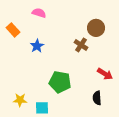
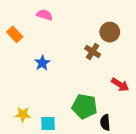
blue star: (37, 46) -> (42, 63), moved
green pentagon: (60, 82) -> (85, 106), moved
black semicircle: (97, 98) -> (105, 122), moved

